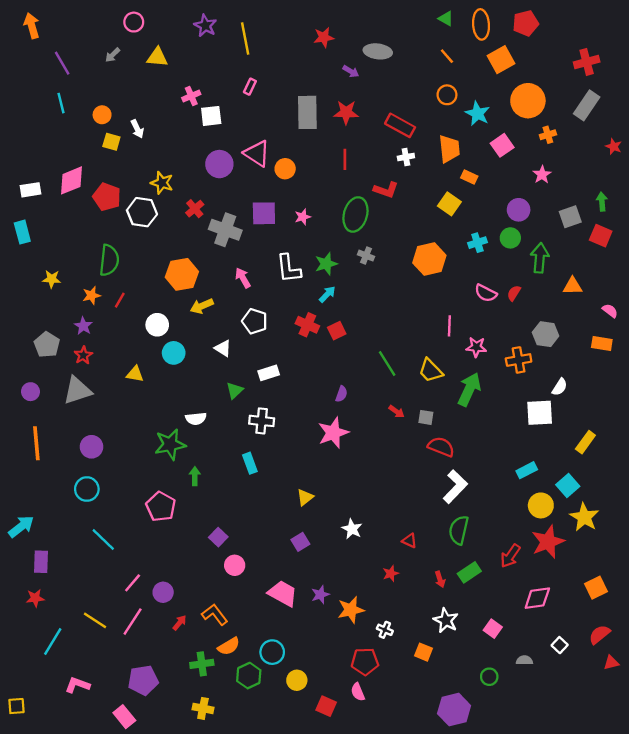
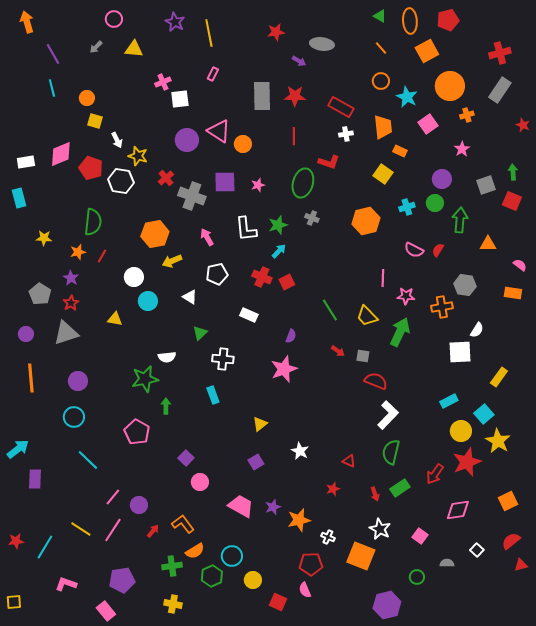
white arrow: (137, 129) -> (117, 140), moved
white pentagon: (255, 321) -> (217, 274), turned -30
white rectangle: (269, 373) -> (249, 315), moved, turned 42
red star: (35, 598) -> (16, 541), moved
orange square: (424, 652) -> (361, 556), size x1.8

